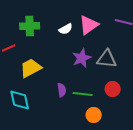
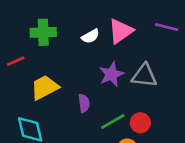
red circle: (113, 89) -> (140, 123), moved
purple semicircle: (62, 90) -> (84, 103), moved
green line: (83, 94) -> (113, 121), turned -36

